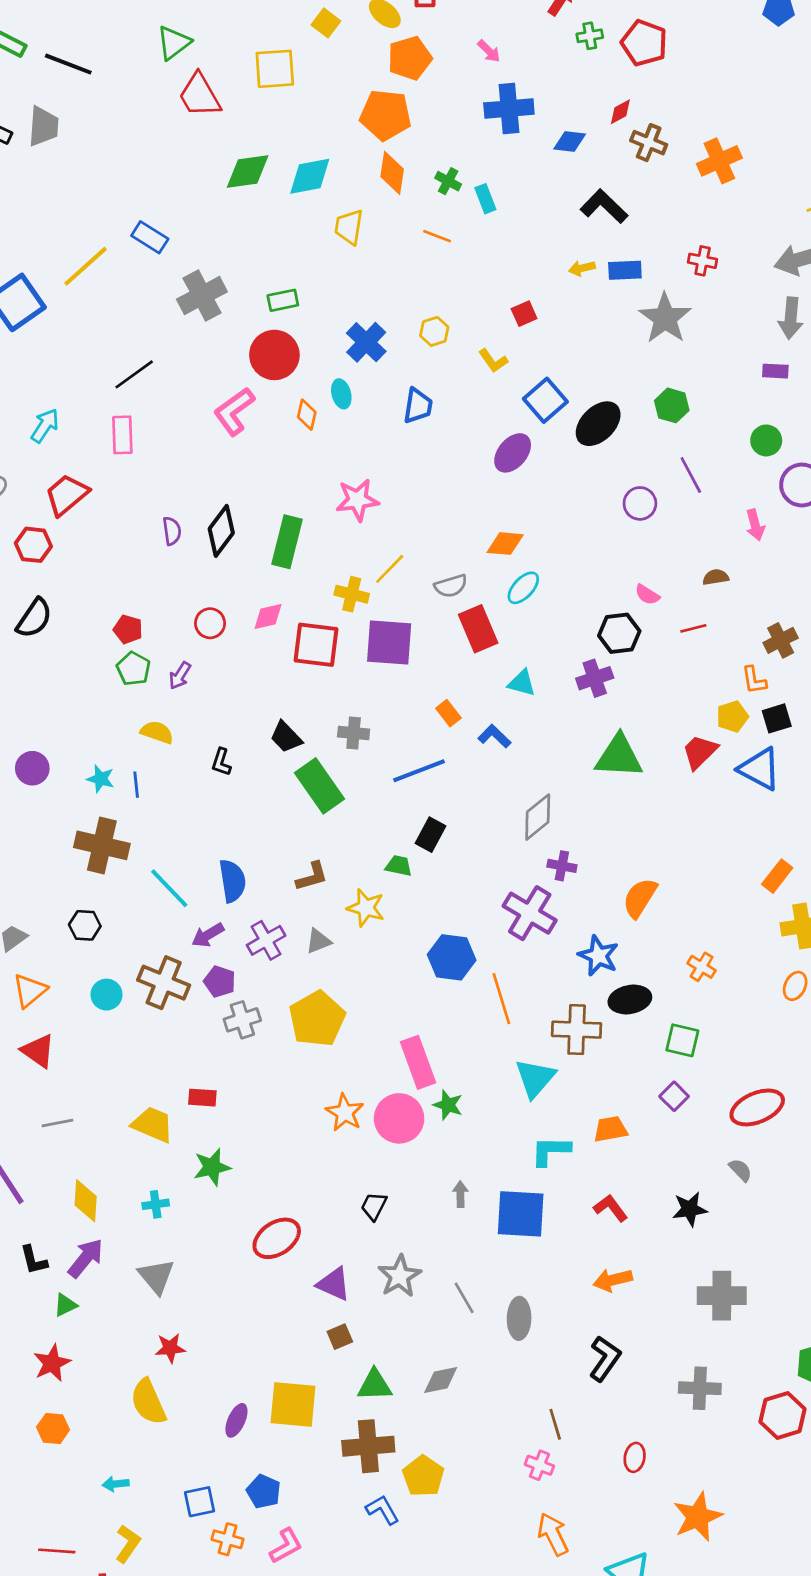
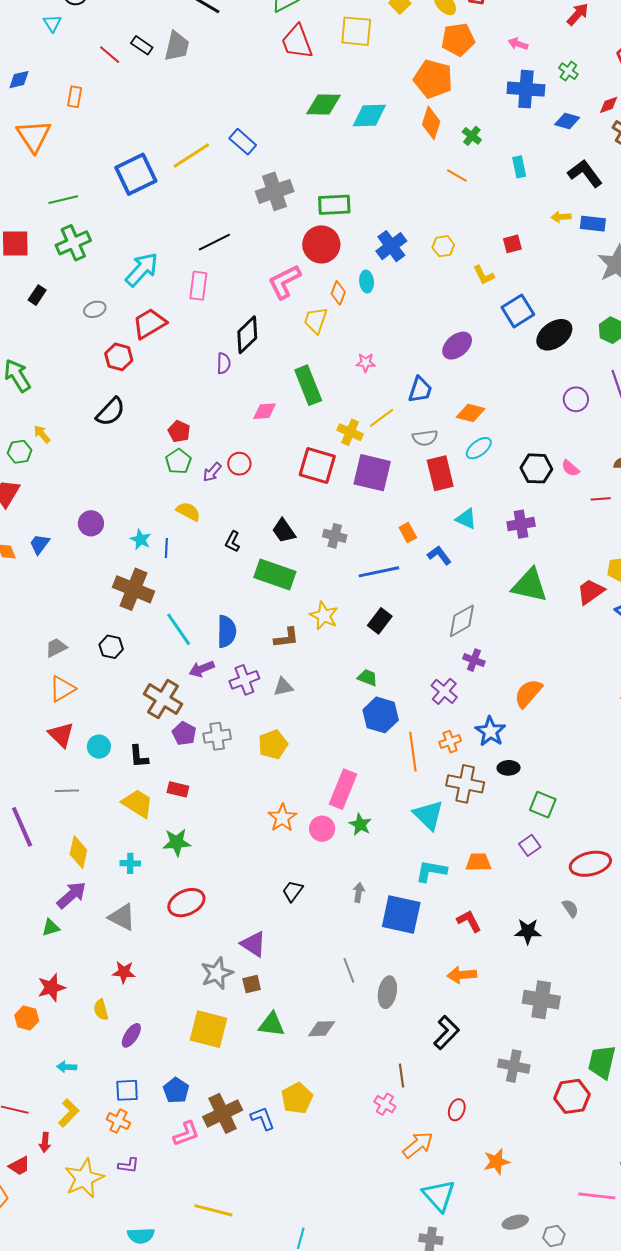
green cross: (590, 36) -> (568, 71), moved, turned 36
pink arrow: (489, 51) -> (518, 44), turned 144
cyan rectangle: (485, 199) -> (519, 167), moved
yellow trapezoid: (349, 227) -> (316, 320), moved
green rectangle: (283, 300) -> (334, 205), size x1.4
blue trapezoid: (418, 406) -> (420, 390), moved
cyan arrow: (45, 426) -> (142, 269), size x1.4
purple ellipse: (513, 453) -> (457, 346), moved
pink star: (357, 500) -> (366, 363), size x0.6
black diamond: (221, 531) -> (247, 335), moved
green rectangle: (287, 542) -> (308, 385), turned -45
pink diamond: (268, 617) -> (265, 411), moved
red circle: (210, 623) -> (239, 464), moved
black hexagon: (619, 633) -> (536, 468), moved
green rectangle: (319, 786) -> (275, 575), moved, turned -45
green trapezoid: (399, 866) -> (368, 678), moved
yellow star: (366, 908) -> (324, 616), moved
purple cross: (530, 913) -> (444, 691), size x0.7
orange cross: (702, 967) -> (450, 742), moved, turned 30
purple pentagon: (220, 982) -> (184, 733), moved
cyan circle: (106, 995) -> (99, 747), moved
black ellipse: (630, 999) -> (509, 768), size x0.7
yellow pentagon: (317, 1019) -> (273, 745), size x0.7
pink rectangle: (418, 1062) -> (343, 789), turned 33
cyan triangle: (535, 1078) -> (428, 815), turned -36
pink circle: (399, 1118) -> (322, 829), size x0.7
red ellipse: (277, 1238) -> (186, 903), moved
black L-shape: (34, 1260) -> (139, 756), moved
gray triangle: (156, 1276) -> (122, 917), turned -32
gray star: (400, 1276) -> (217, 973), moved
red star: (52, 1363) -> (51, 988), moved
yellow semicircle: (148, 1402) -> (101, 1010), size x0.6
purple ellipse: (236, 1420) -> (131, 1035), moved
brown cross: (368, 1446) -> (223, 1113), moved, turned -30
orange star: (698, 1517) -> (497, 1162), size x0.7
orange arrow: (553, 1534) -> (418, 1145), moved, turned 68
orange cross: (228, 1539) -> (118, 1121), moved

